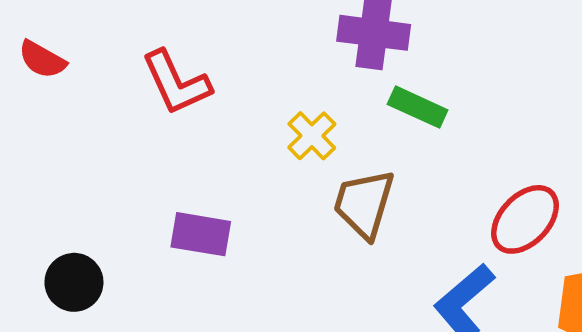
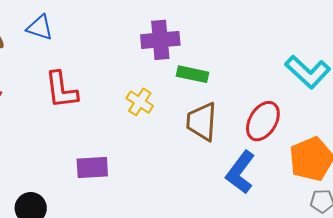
red L-shape: (176, 83) -> (61, 90), turned 30
brown trapezoid: (364, 204) -> (202, 122), moved

